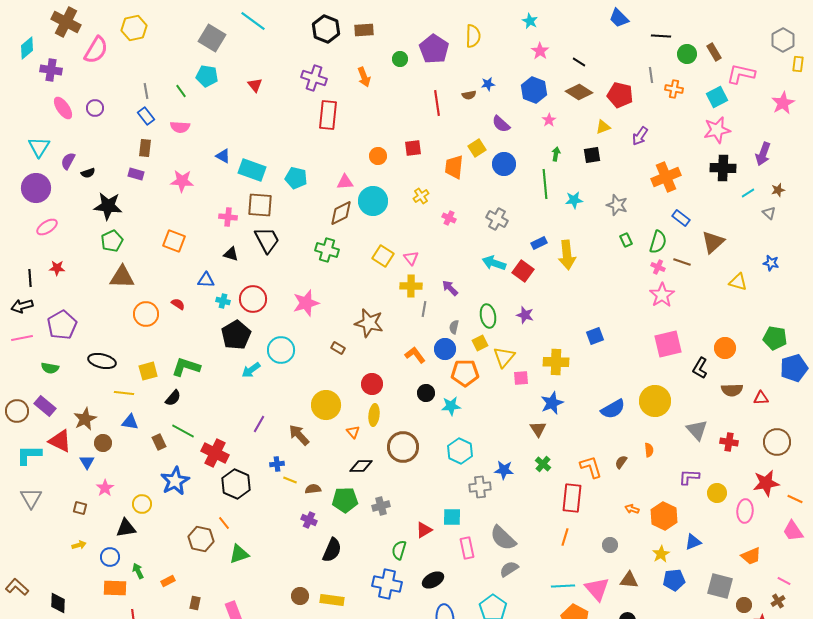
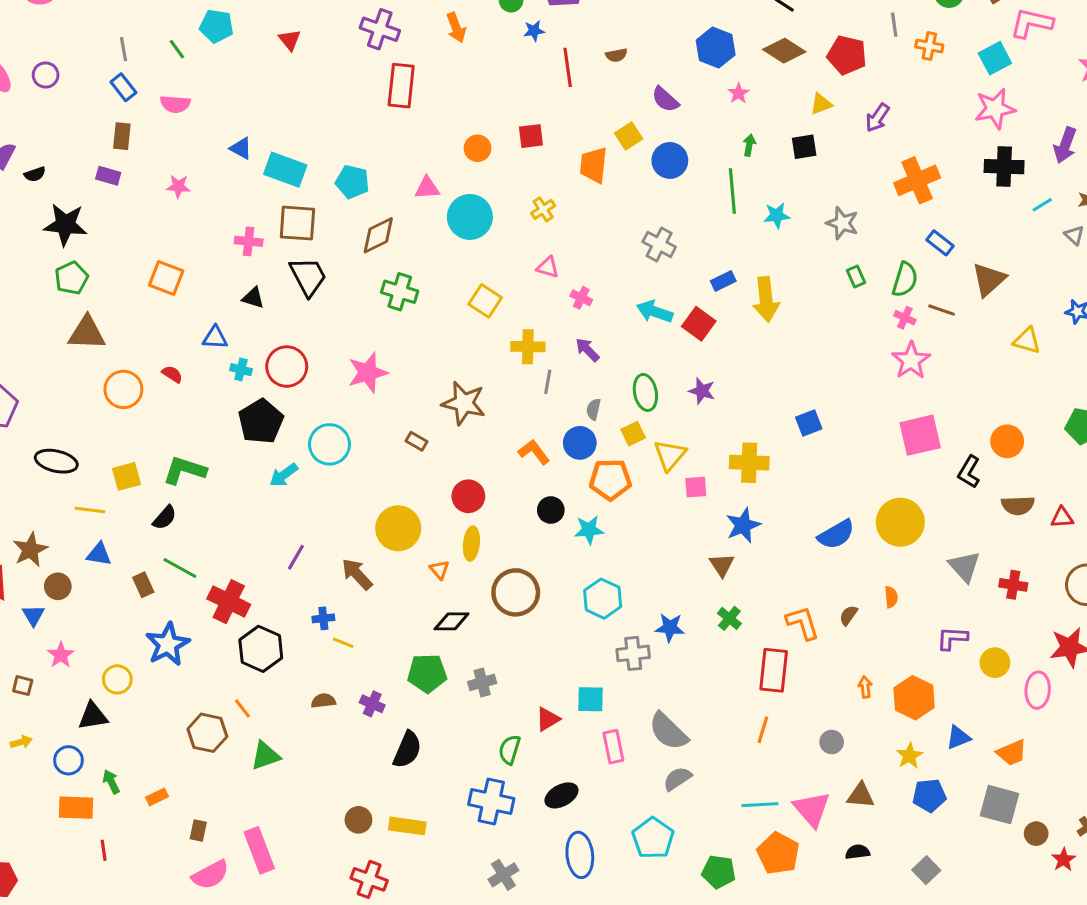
blue star: (488, 84) -> (534, 31), moved
pink star: (182, 181) -> (178, 186), size x0.7
brown diamond: (341, 213) -> (378, 235), moved
pink cross: (449, 218) -> (581, 298), moved
pink triangle: (411, 258) -> (548, 267), moved, turned -35
brown semicircle: (313, 489) -> (323, 701), moved
orange arrow: (632, 509) -> (865, 687), turned 64
orange trapezoid: (751, 556) -> (1012, 753), moved

